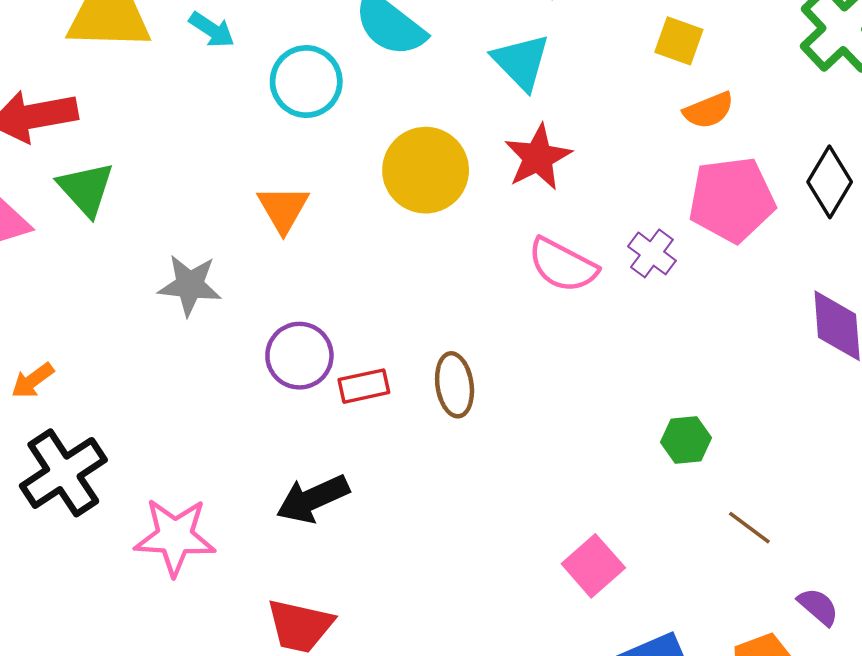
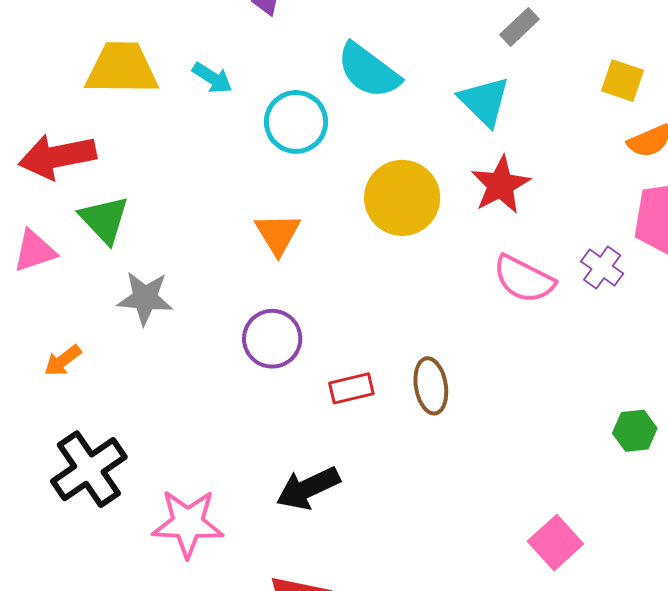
gray star: (190, 285) -> (145, 298), moved
purple circle: (299, 356) -> (272, 339), moved
orange arrow: (33, 381) -> (63, 361), moved

